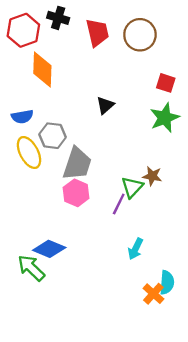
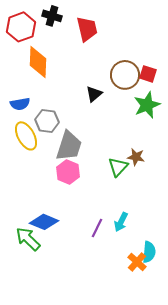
brown circle: (140, 35) -> (125, 75), moved
purple line: (119, 204) -> (97, 228), moved

